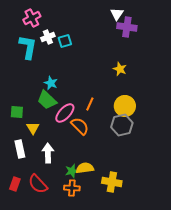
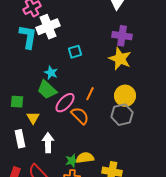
purple cross: (127, 27) -> (122, 36), moved
white cross: (48, 37) -> (48, 27), size x1.6
cyan square: (65, 41) -> (75, 52), moved
yellow star: (120, 69) -> (120, 59), size x1.6

